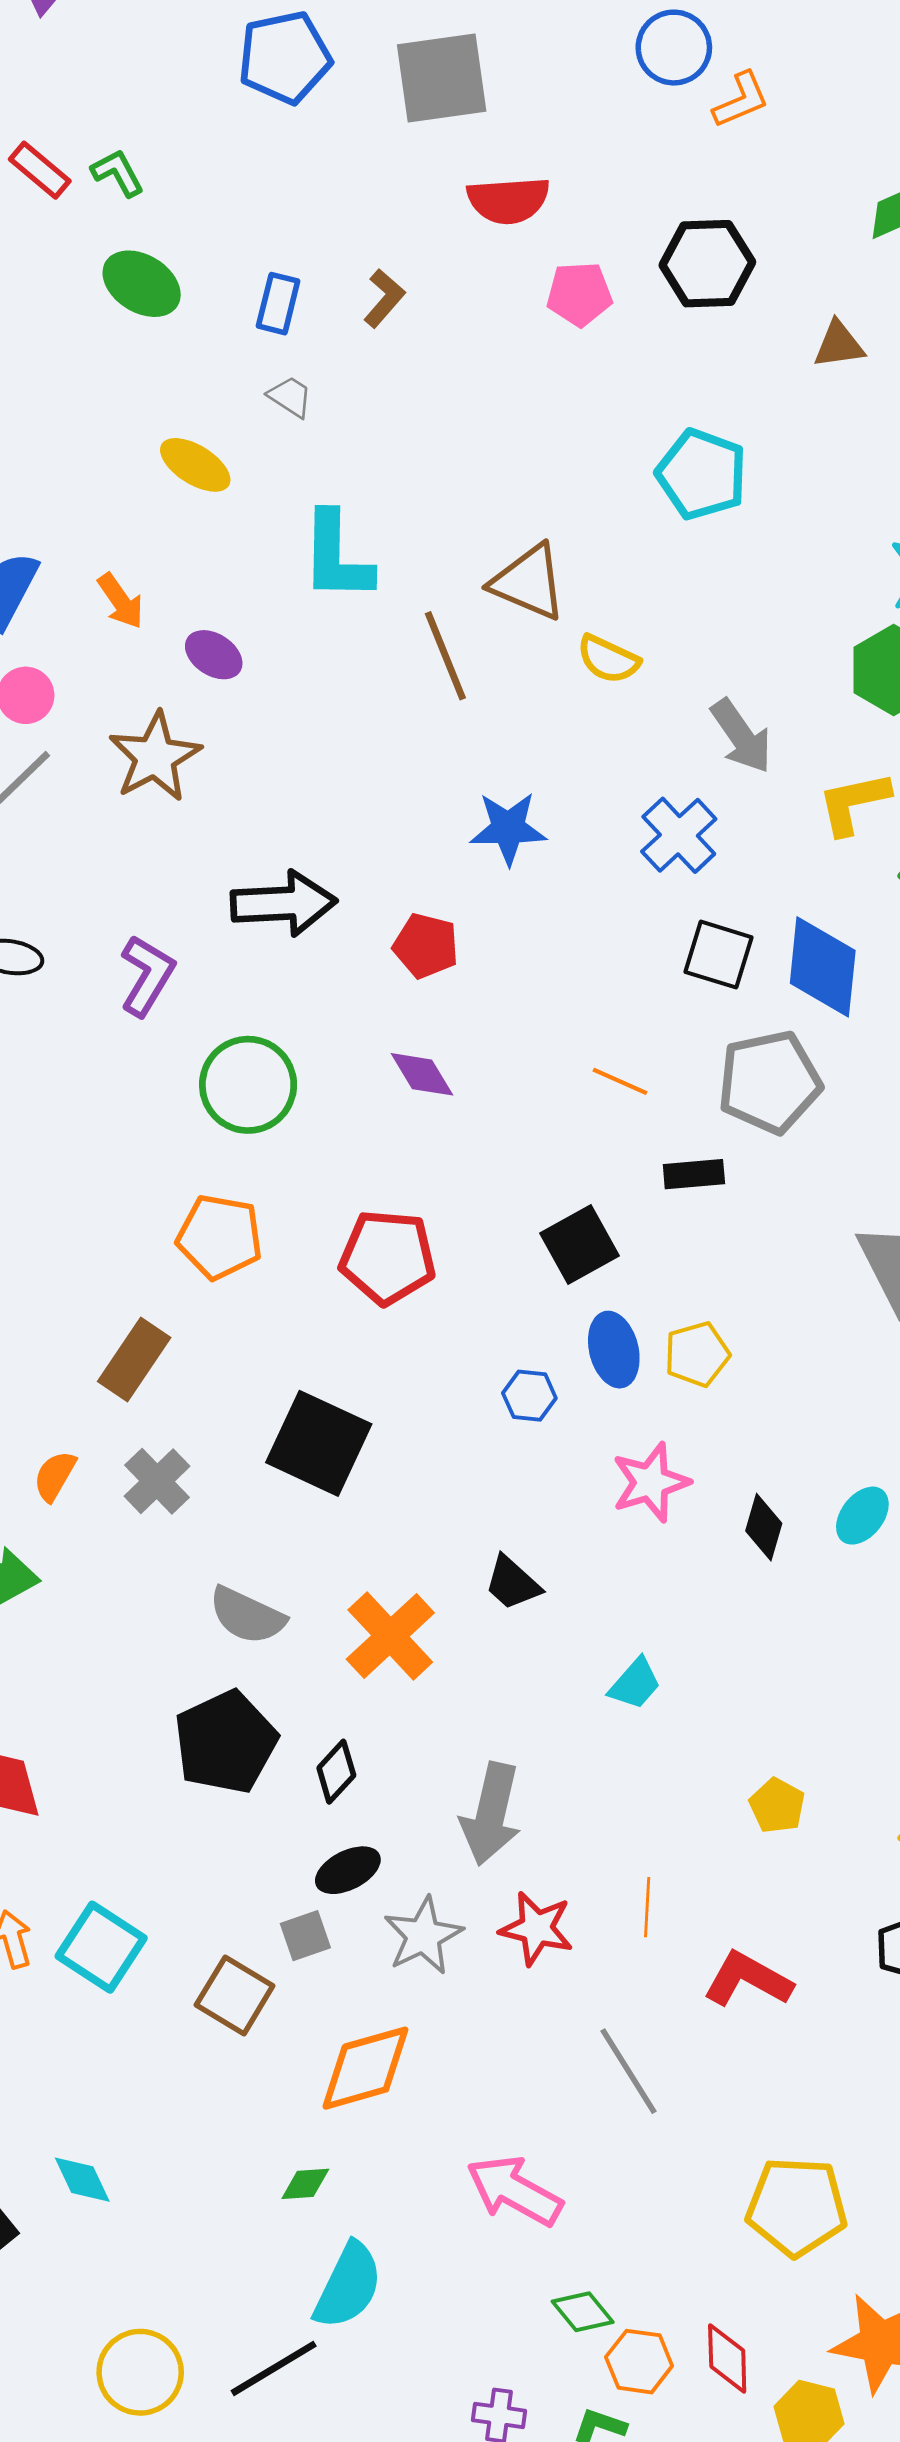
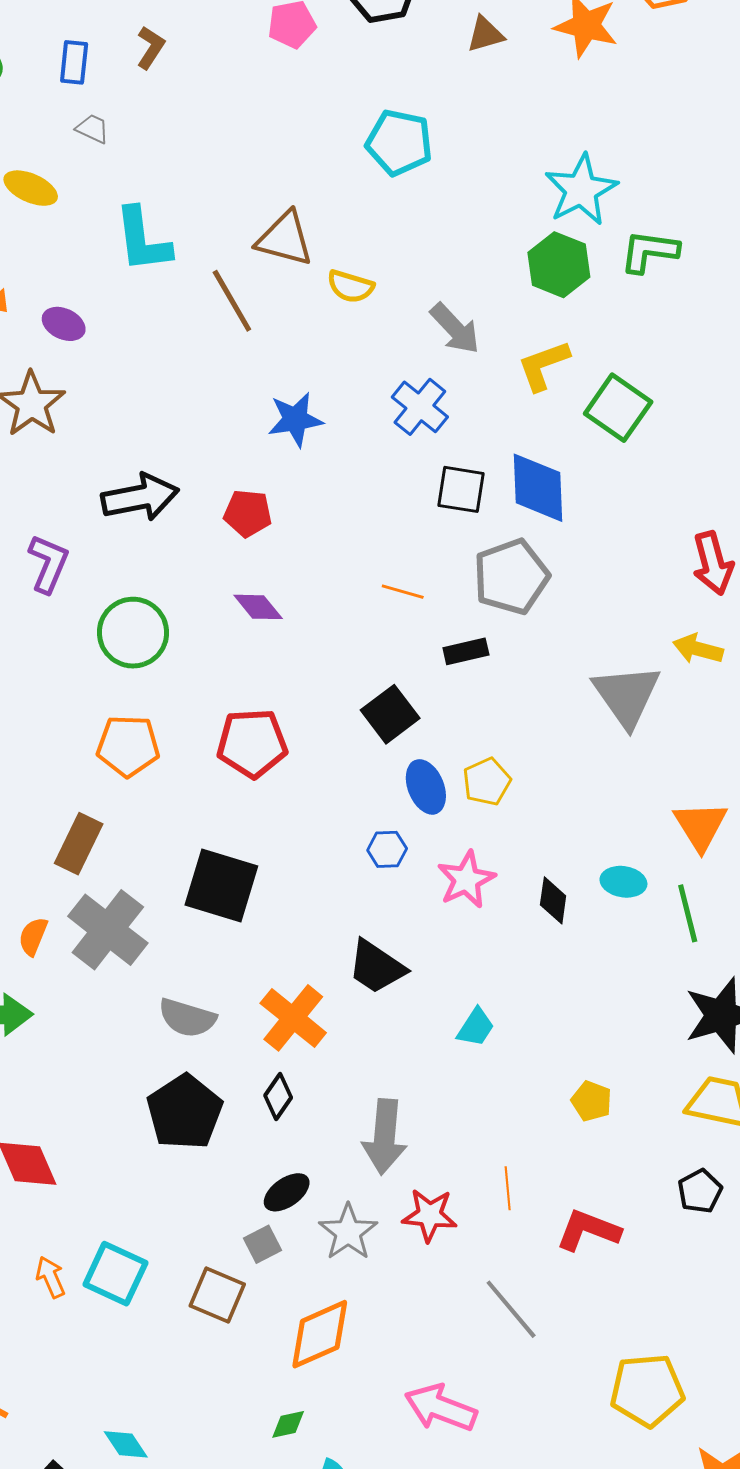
blue hexagon: (529, 1396) -> (387, 849), moved
gray cross: (157, 1481) -> (108, 930), size x1.6
cyan ellipse: (862, 1516) -> (623, 882), turned 69
black trapezoid: (512, 1583) -> (376, 967), size x1.4
black diamond: (336, 1772) -> (278, 1097), moved

